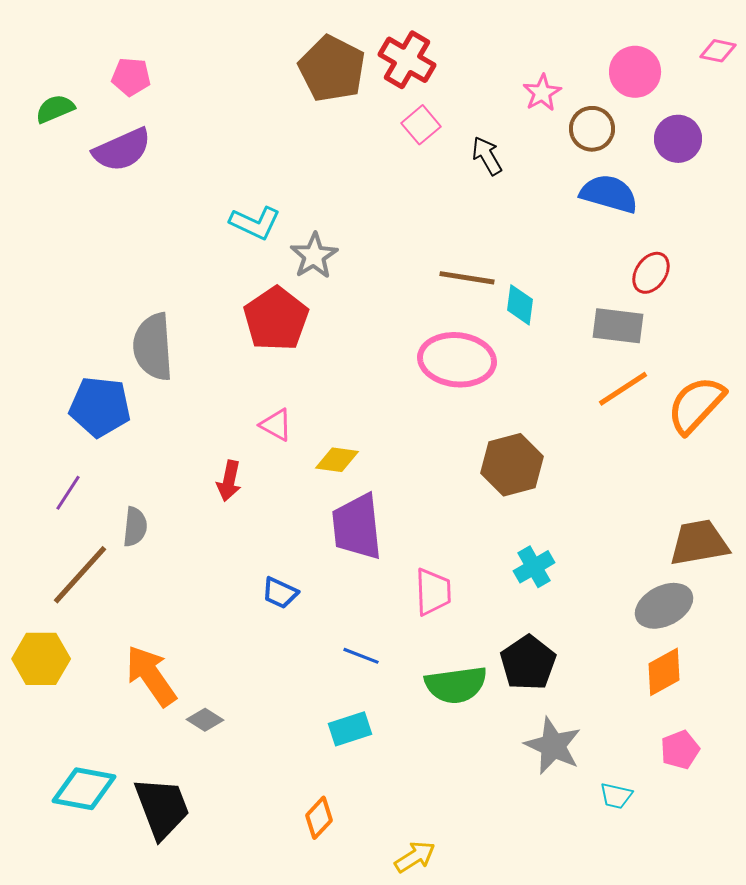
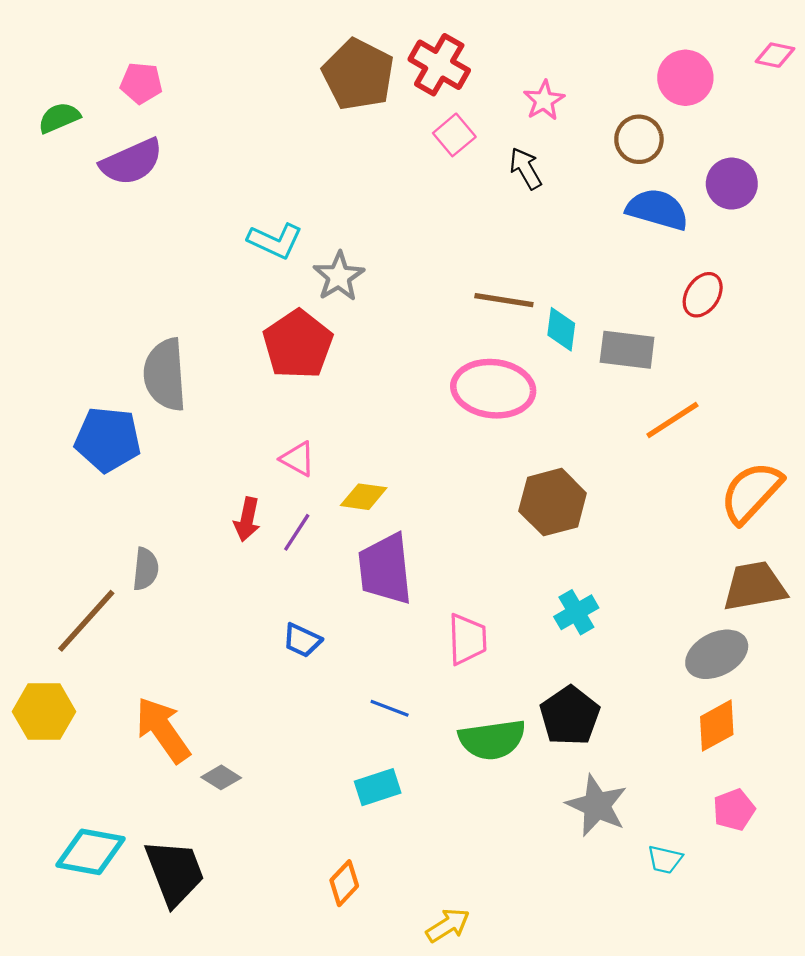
pink star: (542, 93) -> (544, 100), moved
purple circle: (678, 139) -> (732, 184), moved
gray rectangle: (618, 326) -> (627, 350), moved
orange semicircle: (696, 405) -> (751, 492), moved
purple line: (68, 493) -> (297, 532), moved

